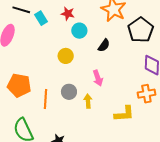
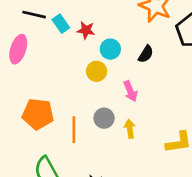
red star: (68, 14) -> (86, 30), moved
cyan circle: (79, 31) -> (110, 49), moved
pink arrow: (98, 78) -> (130, 91), moved

